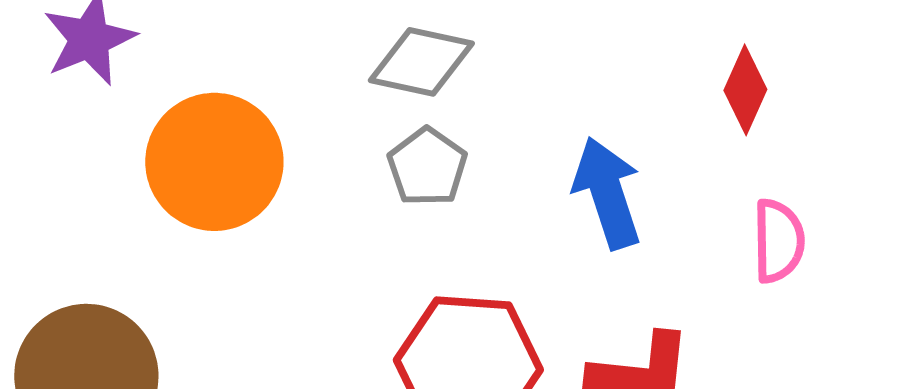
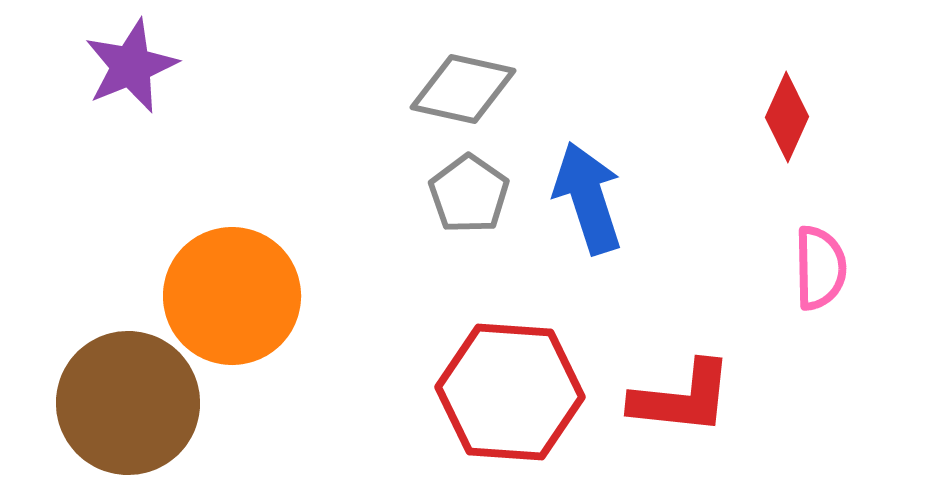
orange circle: (214, 162) -> (232, 296), moved
blue arrow: (607, 193) -> (588, 198), moved

